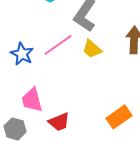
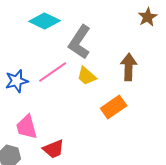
blue star: (22, 54) -> (17, 81), turned 30
orange rectangle: (119, 117) -> (114, 107), moved

